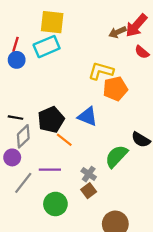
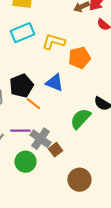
cyan rectangle: (47, 47) -> (22, 33), moved
yellow L-shape: (101, 71) -> (53, 42), moved
gray cross: (89, 174) -> (40, 139), moved, size x1.5

